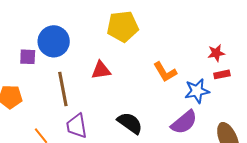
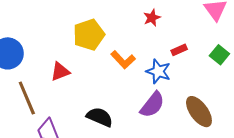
yellow pentagon: (123, 26) -> (89, 35), moved
red star: (216, 53) -> (152, 18), moved
blue star: (197, 91) -> (158, 71), turned -30

